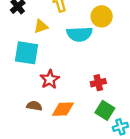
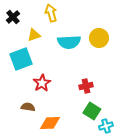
yellow circle: (102, 16) -> (99, 38), moved
cyan square: (26, 53) -> (21, 59), turned -30
orange diamond: (63, 109) -> (50, 123), moved

